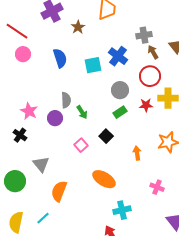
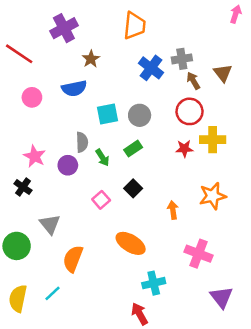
brown star: (78, 27) -> (91, 59), moved
pink circle: (23, 54) -> (32, 97), moved
blue cross: (118, 56) -> (151, 68), moved
blue semicircle: (60, 58) -> (74, 88), turned 96
cyan square: (93, 65) -> (108, 114), moved
gray circle: (120, 90) -> (140, 115), moved
green rectangle: (120, 112) -> (133, 149), moved
pink cross: (157, 187) -> (198, 254), size x1.5

